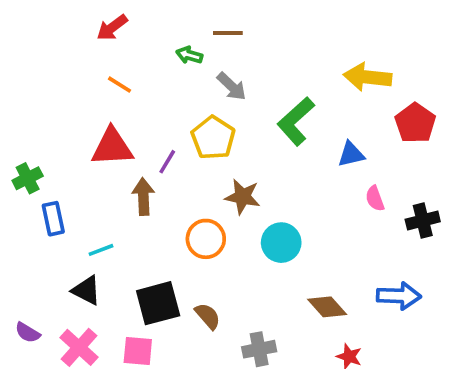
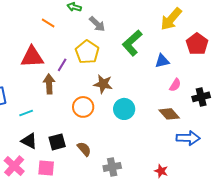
yellow arrow: (368, 77) -> (171, 19), turned -55
orange line: (119, 85) -> (48, 23), moved
pink semicircle: (375, 198) -> (175, 85), turned -128
black triangle: (86, 290) -> (29, 141), moved
black square: (158, 303) -> (57, 142), size x0.7
brown diamond: (327, 307) -> (169, 114), moved

